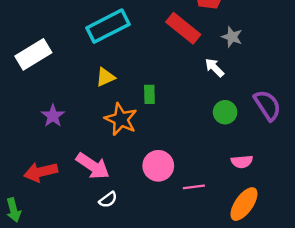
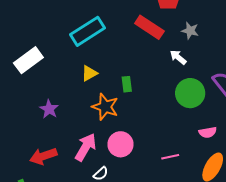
green circle: (225, 112) -> (190, 93), size x1.5
pink arrow: (93, 166) -> (86, 147), turned -88
pink circle: (158, 166) -> (121, 144), moved

